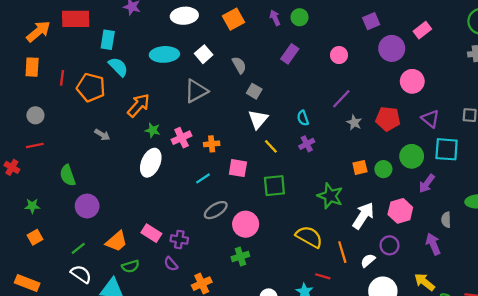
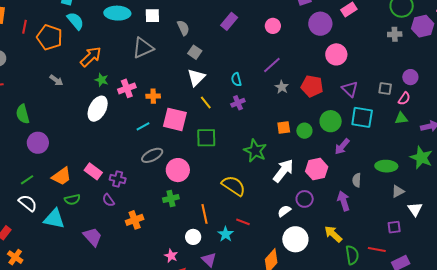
white square: (204, 54) -> (152, 16), turned 35
pink square: (238, 168) -> (175, 119), size x1.4
orange line: (342, 252) -> (205, 214), moved

